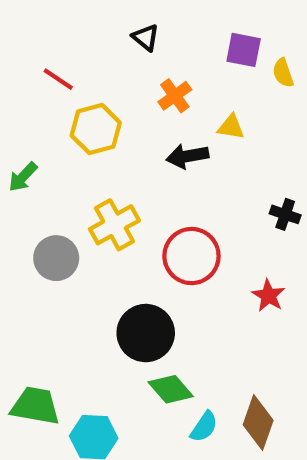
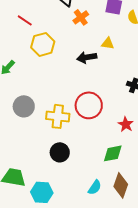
orange cross: (175, 96) -> (81, 17), moved
yellow cross: (114, 225) -> (58, 116), moved, turned 35
black circle: (146, 333) -> (60, 152), moved, size x0.7
green diamond: (171, 389) -> (113, 153), moved, turned -60

